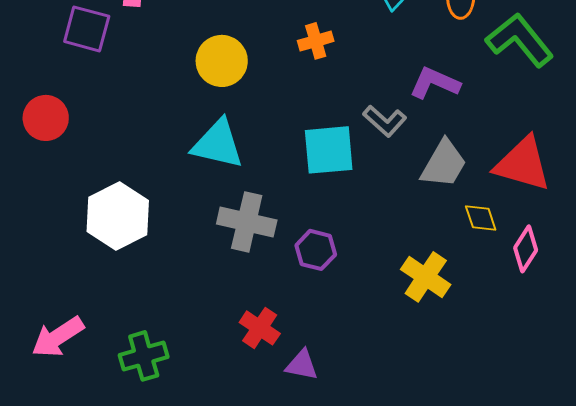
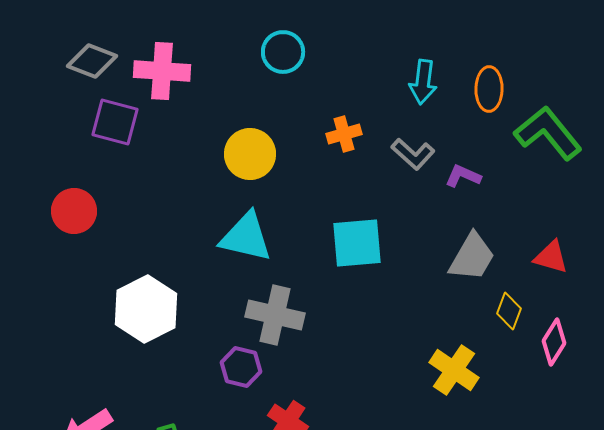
purple L-shape: (435, 83) -> (463, 176), size x0.7
gray L-shape: (385, 121) -> (413, 154), moved
red triangle: (523, 164) -> (551, 257), size x0.6
yellow diamond: (481, 218) -> (509, 311), turned 39
purple hexagon: (316, 250) -> (241, 367), moved

